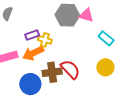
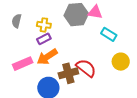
cyan rectangle: (106, 38) -> (109, 34), moved
yellow cross: (45, 40) -> (44, 25), moved

